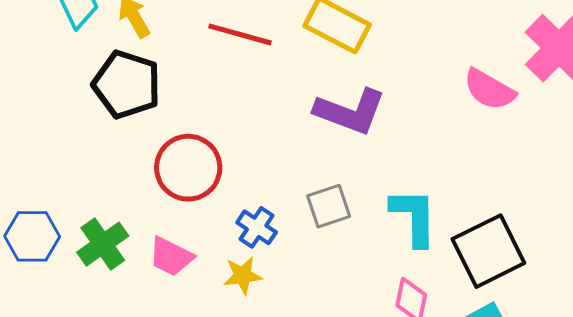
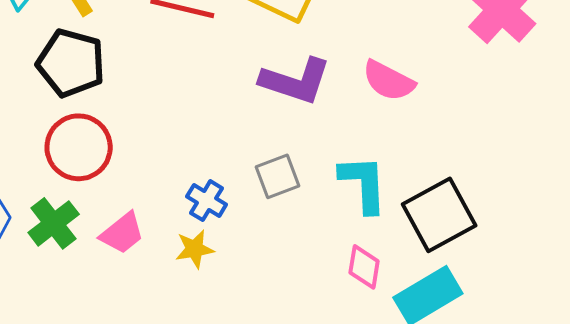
pink semicircle: (489, 90) -> (389, 81), moved
red circle: (188, 168) -> (79, 147), moved
pink trapezoid: (171, 257) -> (122, 233), turned -63

